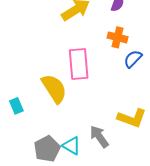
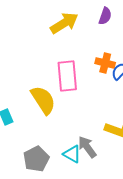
orange cross: (118, 37) -> (105, 63), moved
cyan triangle: (72, 146) -> (72, 154), moved

